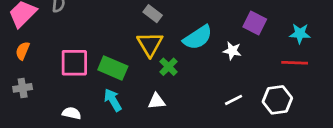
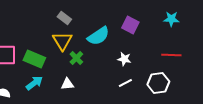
purple square: (255, 23) -> (130, 25), moved
cyan star: (300, 34) -> (171, 19), moved
white star: (232, 51) -> (124, 59), moved
cyan arrow: (113, 100) -> (34, 83), turned 84

